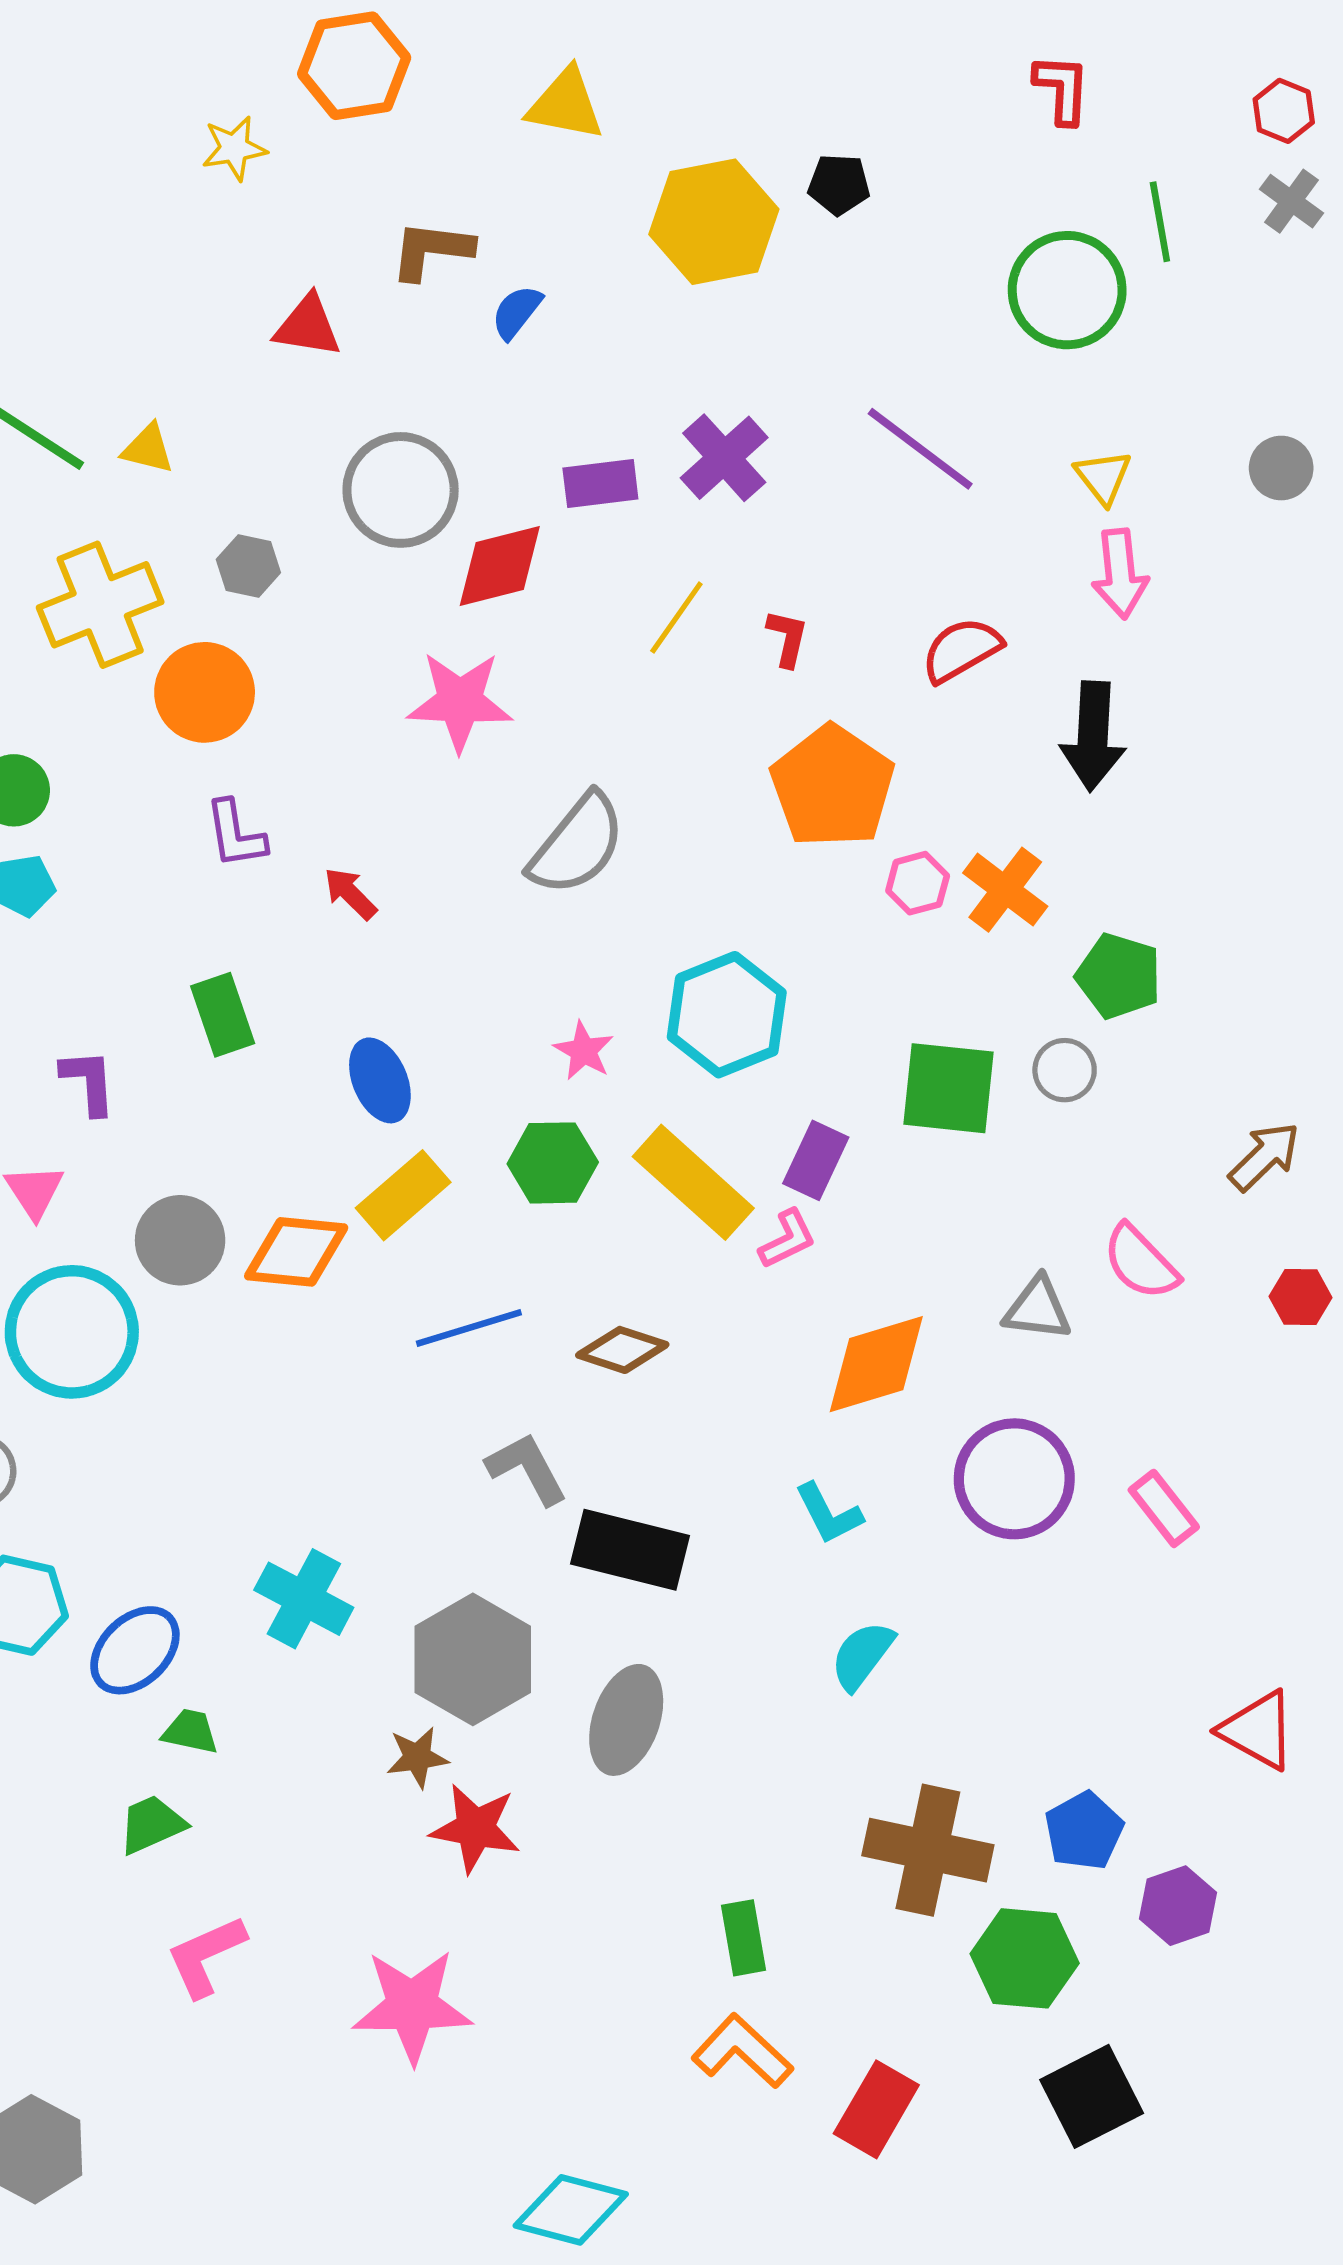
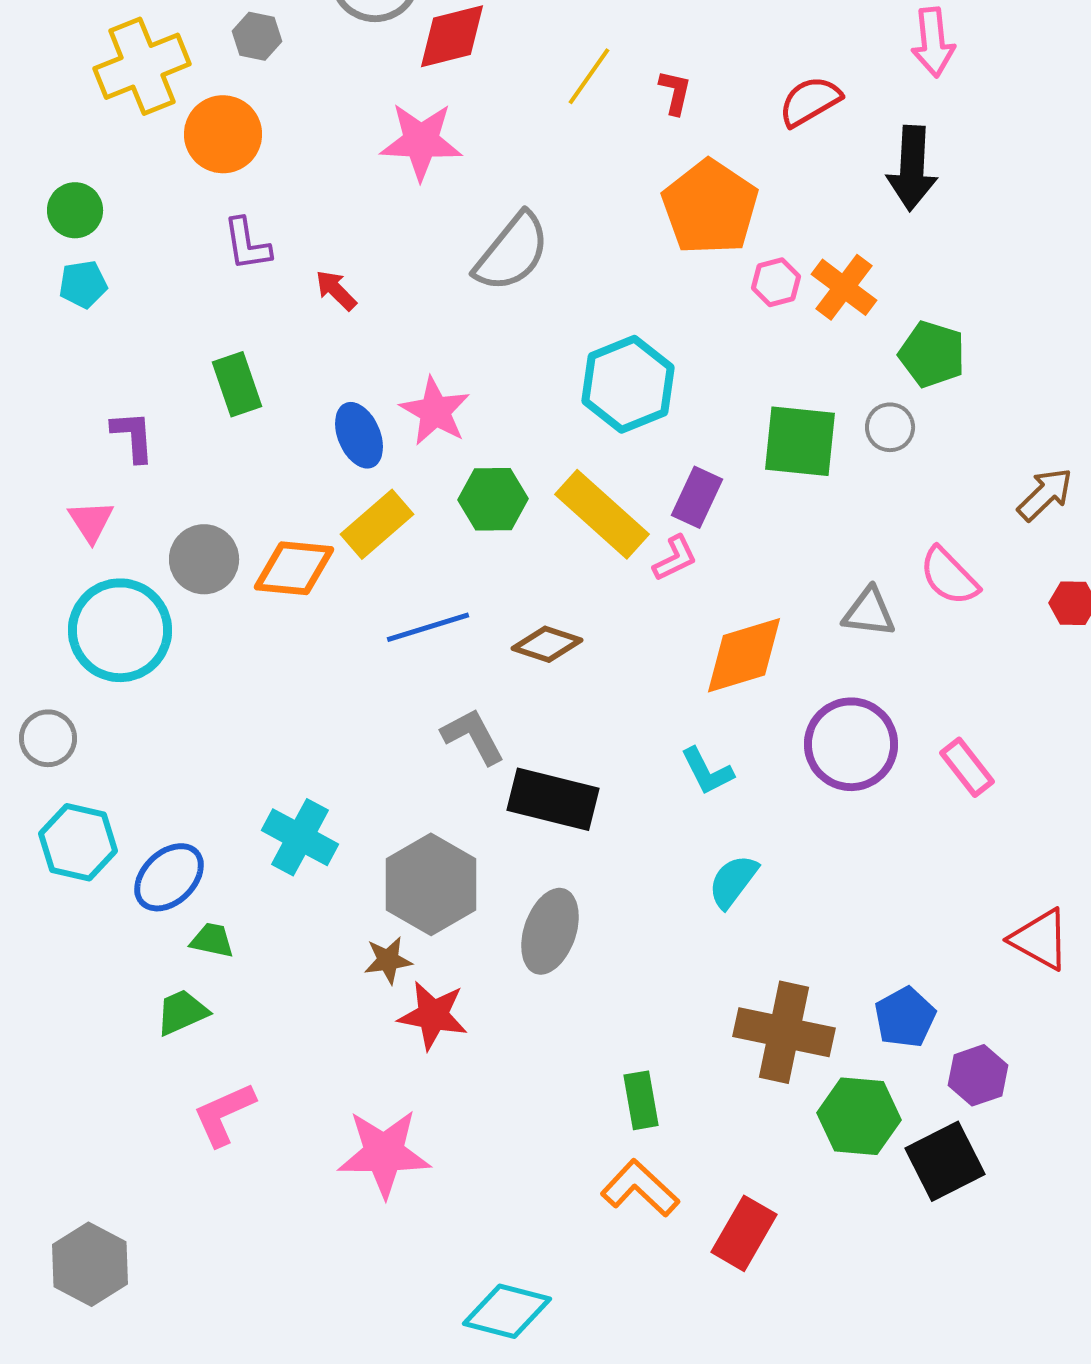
pink star: (584, 1051) -> (435, 411), moved, size x1.5
black square: (1092, 2096) -> (945, 1161), moved

